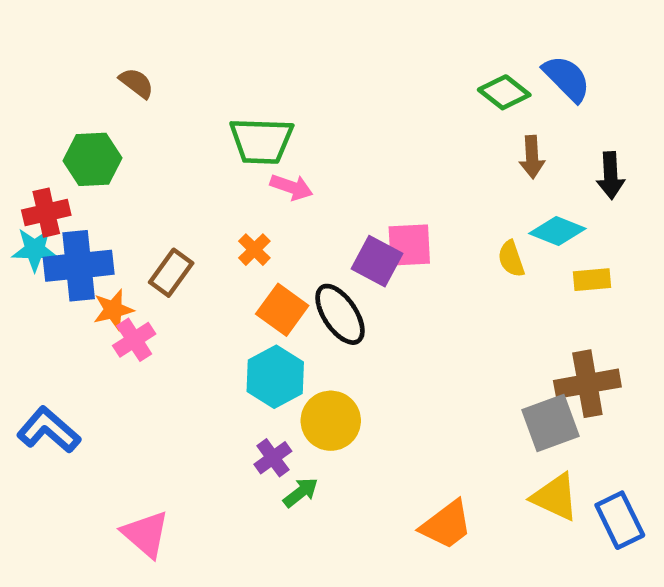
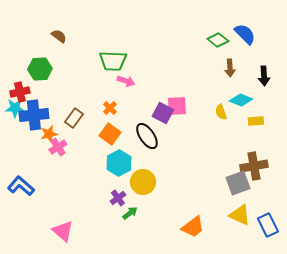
orange square: (282, 310) -> (110, 134), moved

